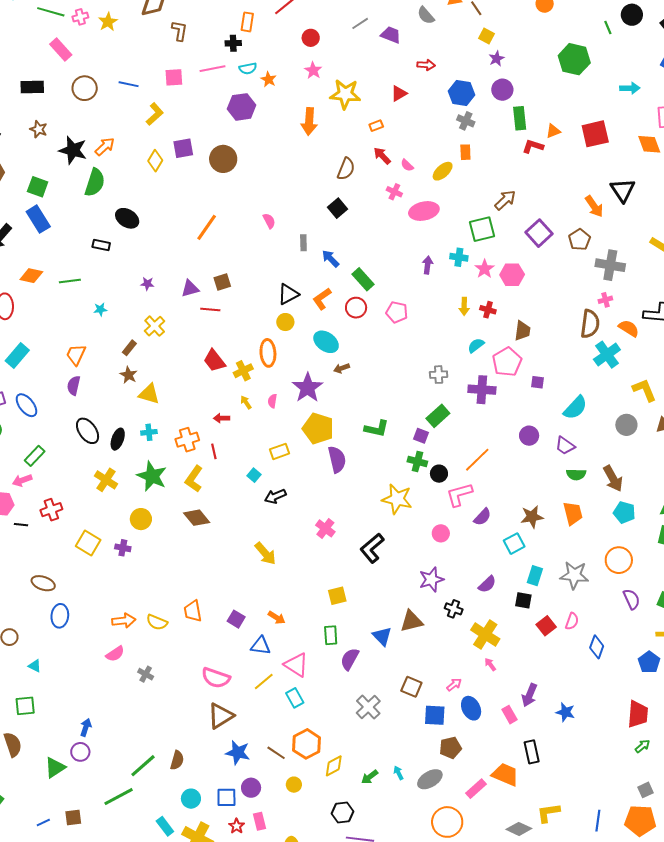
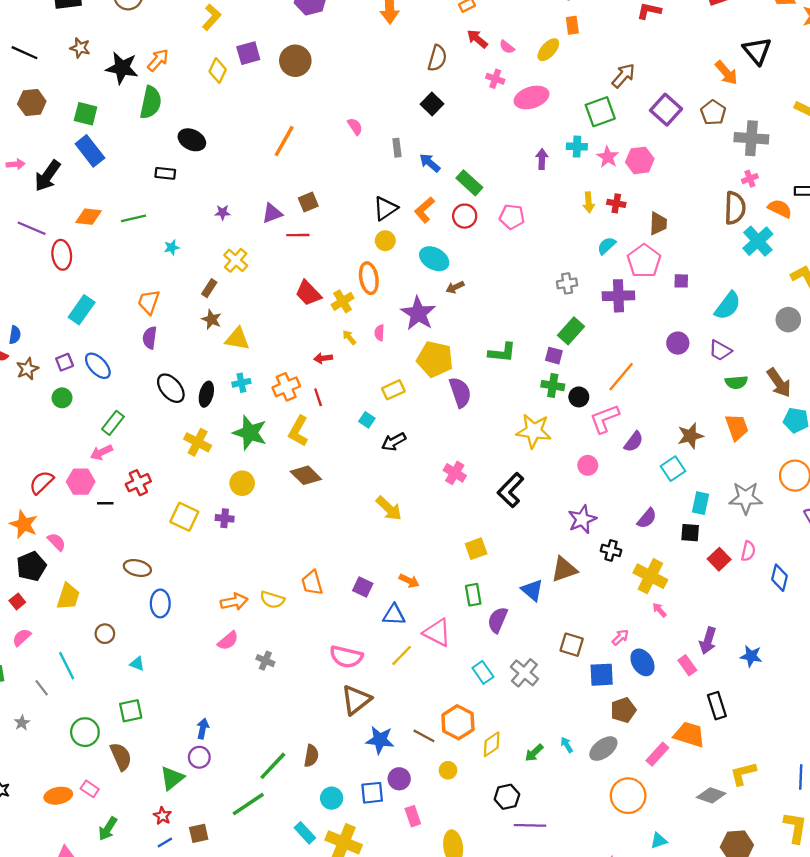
cyan rectangle: (295, 698) -> (483, 672), moved
red star: (237, 826) -> (162, 816), moved

